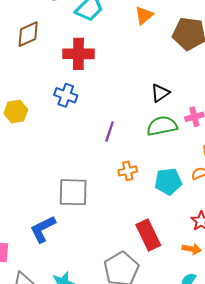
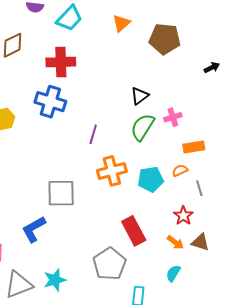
blue cross: (66, 95) -> (50, 102), size x1.4
green semicircle: (162, 126) -> (143, 127), turned -44
orange cross: (128, 171) -> (112, 171), size x1.6
orange arrow: (192, 249) -> (175, 242), turned 30

